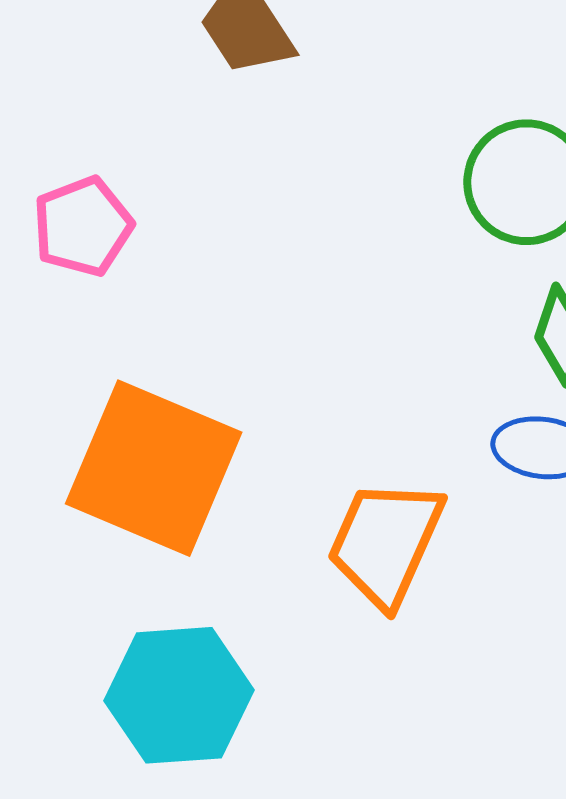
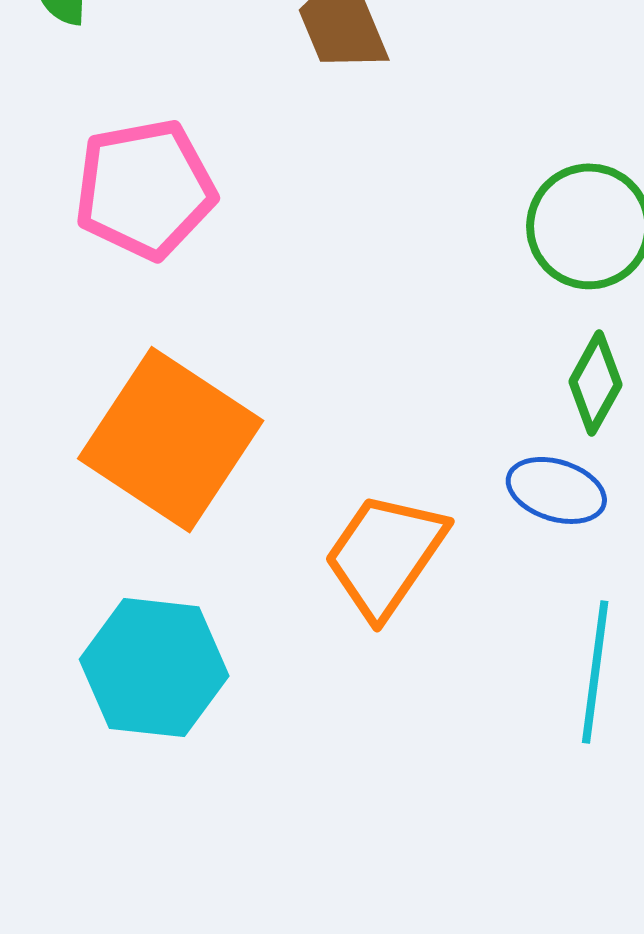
pink pentagon: (83, 227) -> (145, 189), size x1.4

